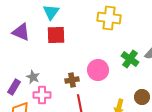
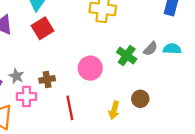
red square: (56, 35) -> (42, 28), turned -30
brown cross: (72, 80) -> (47, 79), moved

